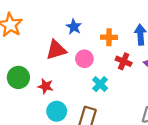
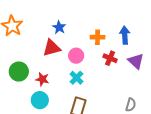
blue star: (74, 27) -> (59, 27), moved
cyan cross: (100, 84) -> (77, 78), moved
cyan circle: (57, 111) -> (40, 100), moved

